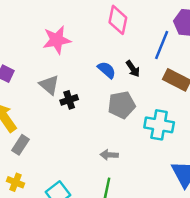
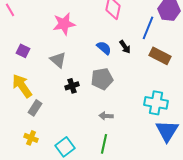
black cross: (69, 100) -> (72, 86), moved
gray pentagon: (122, 105) -> (102, 79), moved
cyan cross: (159, 125) -> (156, 103), moved

